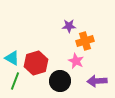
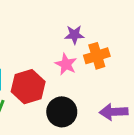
pink star: (76, 61) -> (66, 64), moved

